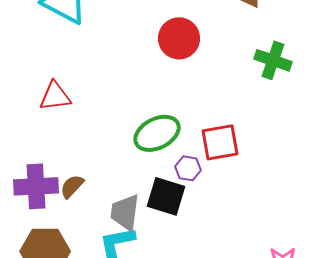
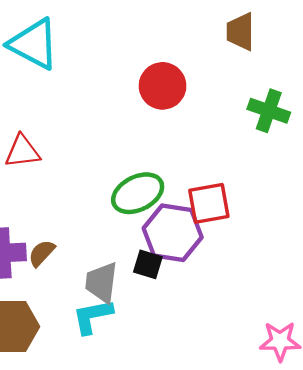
purple hexagon: (188, 168) -> (173, 233), size x2.0
black square: (166, 196) -> (148, 264), size x0.7

